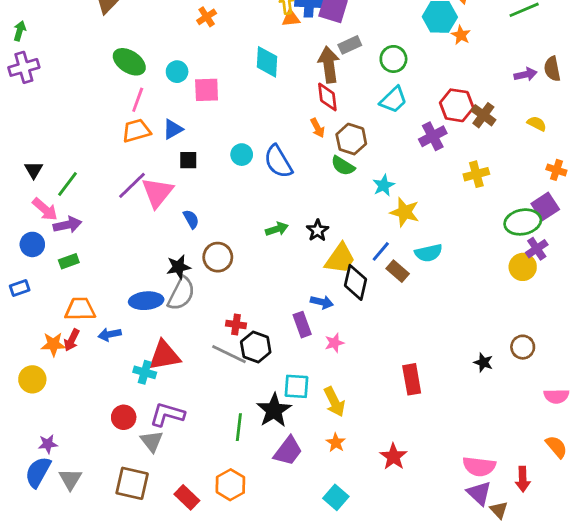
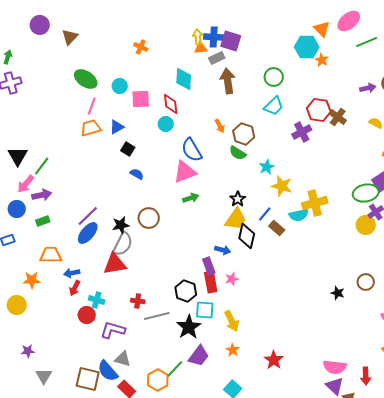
orange cross: (207, 17) -> (141, 47), turned -32
gray rectangle: (350, 45) -> (217, 58), moved
red diamond: (327, 97) -> (171, 104), moved
cyan circle: (242, 155) -> (166, 124), moved
black square: (188, 160) -> (128, 149), turned 32
black triangle: (34, 170) -> (18, 156), size x1.5
yellow cross: (476, 174) -> (315, 203), moved, size x1.4
purple line: (132, 185) -> (88, 216), moved
pink triangle: (157, 192) -> (185, 172), moved, turned 30
pink arrow: (45, 209) -> (26, 184), turned 90
blue semicircle: (191, 219) -> (137, 174), moved, turned -32
black star: (318, 230) -> (238, 199), moved
blue ellipse: (146, 301) -> (88, 233), moved, turned -45
red cross: (236, 325) -> (138, 301), moved
red arrow: (72, 340) -> (75, 288), moved
black hexagon: (256, 347) -> (186, 291), moved
gray line: (229, 354) -> (157, 316), moved, turned -40
red triangle: (164, 355) -> (115, 264), moved
red rectangle: (412, 379) -> (211, 282), moved
red circle: (124, 417) -> (87, 315), moved
green line: (239, 427) -> (175, 369), moved, turned 36
gray triangle: (152, 441) -> (123, 359), moved, turned -36
blue semicircle: (38, 472) -> (108, 371), moved, turned -70

